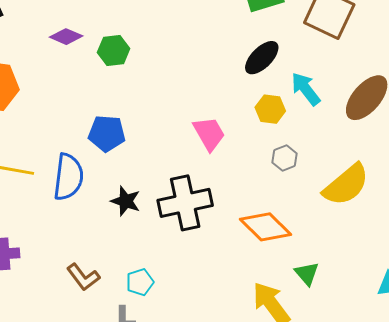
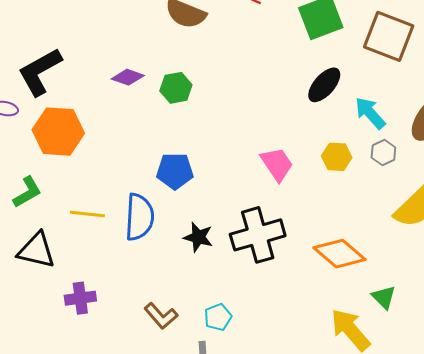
yellow hexagon: (270, 109) -> (337, 157), moved
gray hexagon: (285, 158) -> (383, 153), moved

